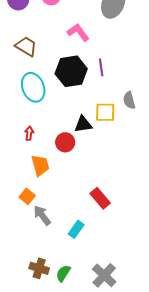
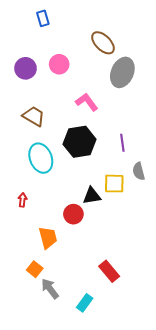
purple line: (101, 67) -> (122, 143), moved
red arrow: (29, 133) -> (22, 200), moved

